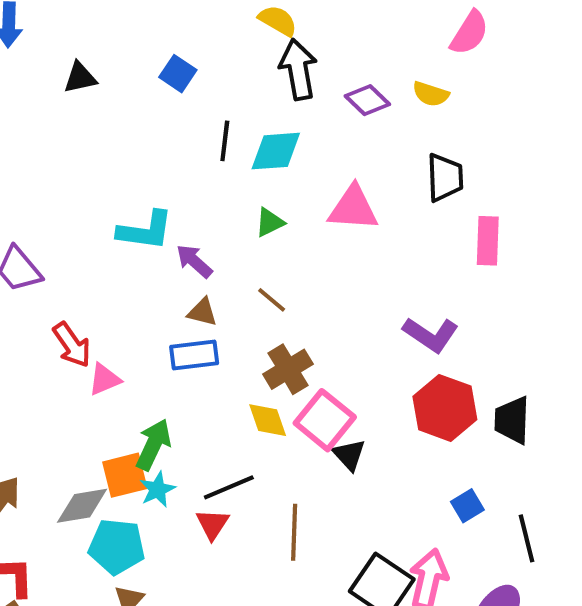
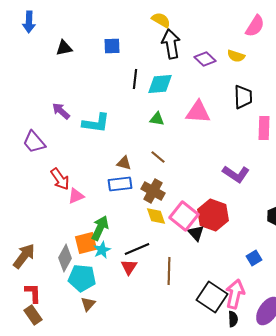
blue square: (178, 74) -> (112, 46), turned -36
green triangle: (270, 222) -> (157, 119), turned 35
purple arrow: (194, 261) -> (61, 111), moved
brown cross: (288, 369) -> (153, 191), moved, turned -30
red hexagon: (445, 408) -> (213, 215), moved
gray diamond: (82, 506) -> (65, 258), turned -52

